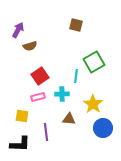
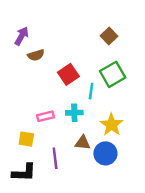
brown square: (76, 25) -> (109, 36), moved, turned 32
red square: (40, 76) -> (68, 74), moved
blue circle: (103, 128) -> (105, 153), moved

